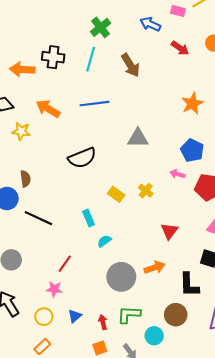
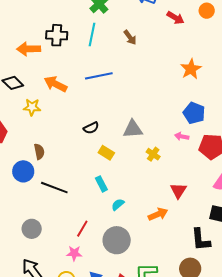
brown arrow: (130, 65) -> (130, 37), size x0.7
gray triangle: (138, 138) -> (133, 129), moved
black semicircle: (82, 158) -> (91, 128), size x0.6
yellow rectangle: (116, 194) -> (106, 153), moved
orange arrow: (155, 268) -> (158, 214), moved
gray circle: (121, 277) -> (117, 240), moved

